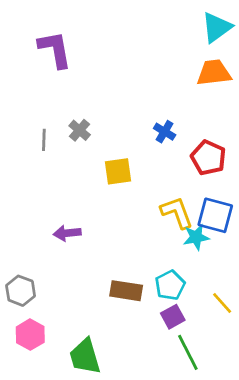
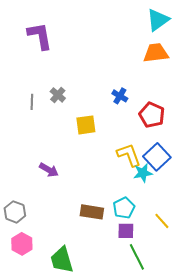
blue square: (215, 215) -> (157, 157), turned 32
purple arrow: (67, 233) -> (49, 170), turned -144
purple square: (173, 317) -> (126, 231), turned 30

